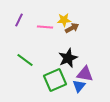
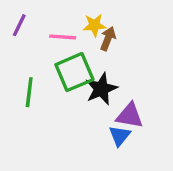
brown arrow: (72, 28) -> (108, 39), turned -40
green line: (25, 60) -> (29, 92), turned 60
green square: (55, 80) -> (74, 72), moved

